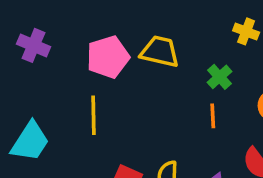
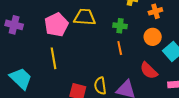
green cross: (220, 77) -> (120, 26), turned -32
cyan trapezoid: (30, 142) -> (21, 78), turned -70

